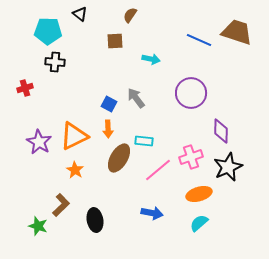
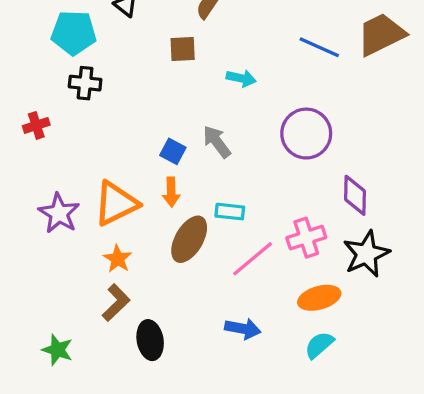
brown trapezoid: (237, 32) -> (381, 34), turned -44
brown L-shape: (61, 205) -> (116, 303), moved

